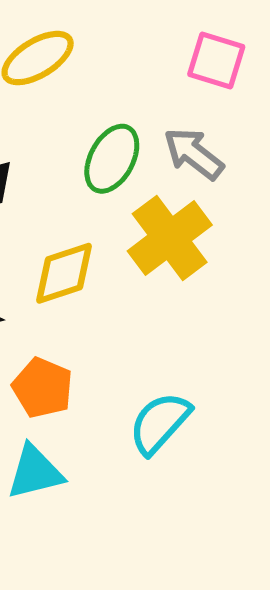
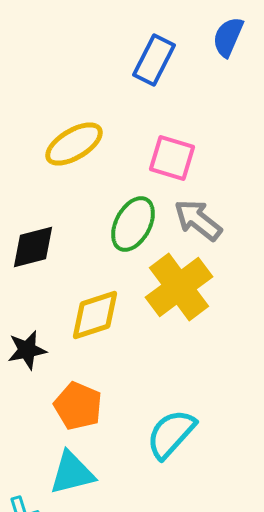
pink square: (216, 61) -> (172, 158), moved

